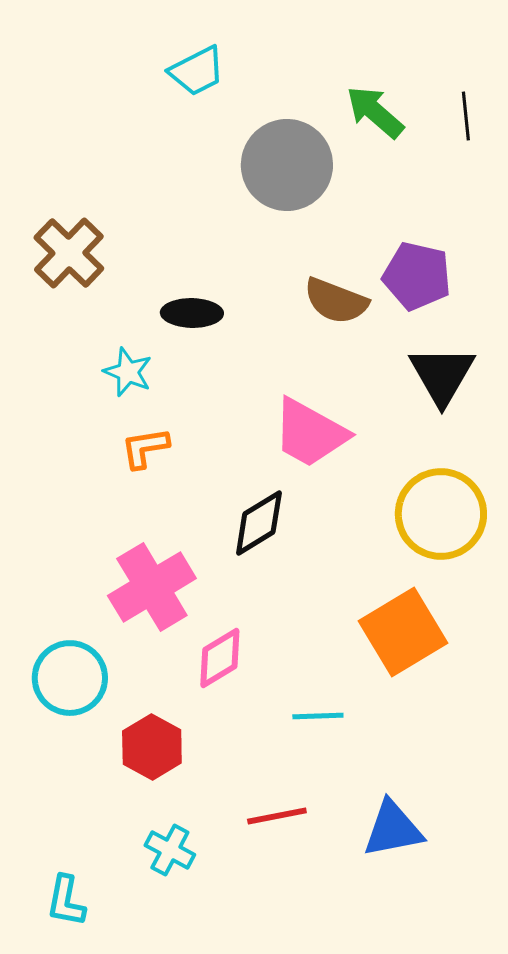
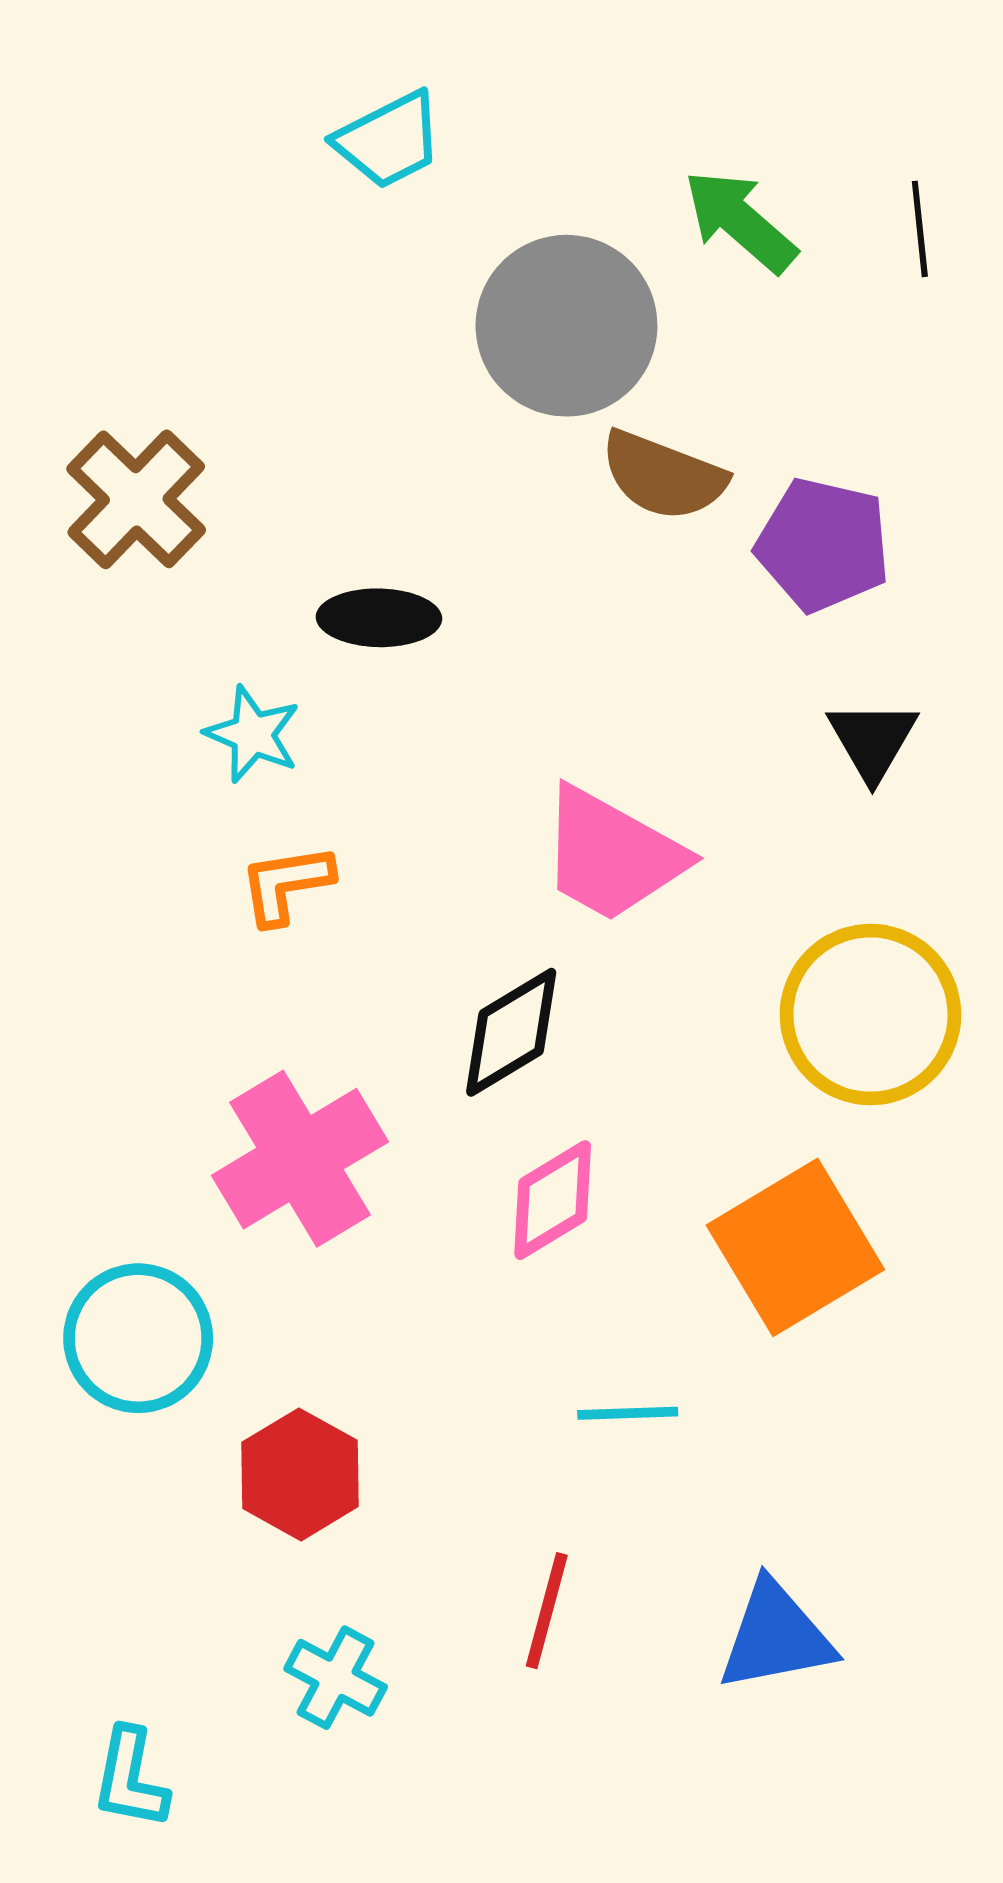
brown semicircle: (336, 301) -> (663, 476), moved
black triangle: (442, 375) -> (872, 740), size x0.7
pink diamond: (220, 658) -> (553, 1200), moved
red line: (277, 816) -> (547, 1611), turned -64

